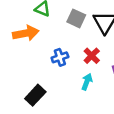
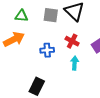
blue cross: (60, 57) -> (47, 50), turned 32

